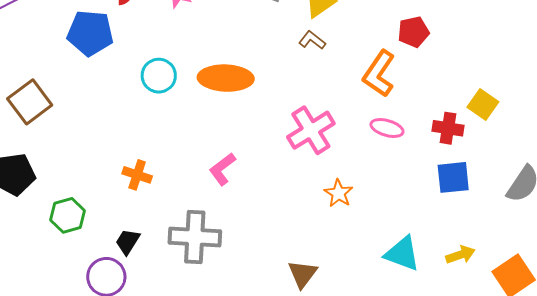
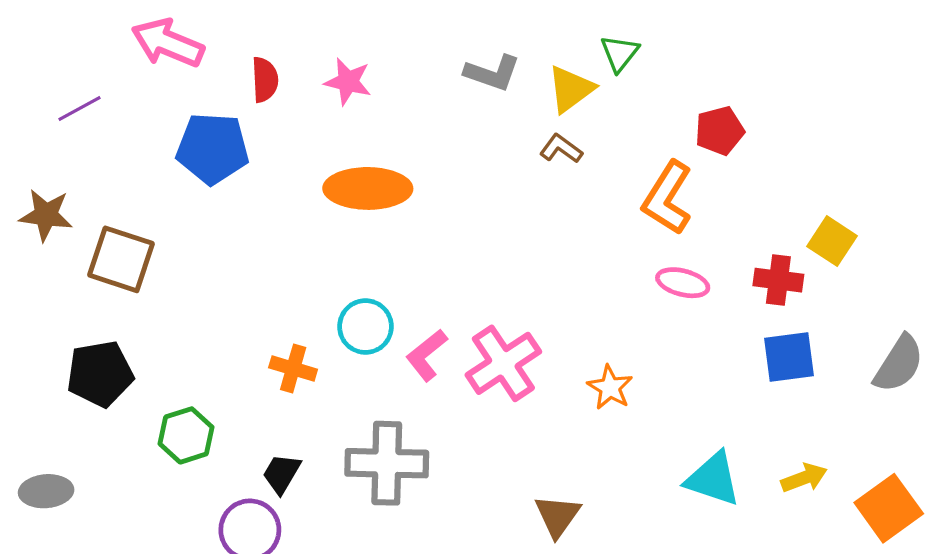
cyan circle: (159, 76) -> (365, 327), moved
orange ellipse: (226, 78) -> (368, 188), moved
brown square: (30, 102) -> (121, 259), turned -33
pink cross: (311, 130) -> (503, 363), moved

